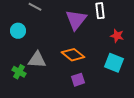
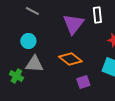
cyan circle: (18, 31) -> (28, 41), moved
purple square: (78, 80) -> (83, 82), moved

